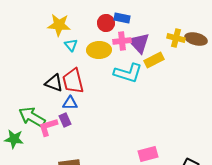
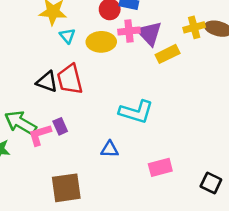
yellow cross: (176, 38) -> (194, 27), turned -30
cyan L-shape: (128, 73) -> (136, 112), moved
blue triangle: (70, 103) -> (110, 149), moved

